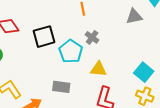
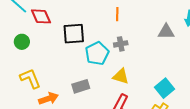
gray cross: (92, 37) -> (121, 44), turned 32
gray rectangle: (61, 87) -> (81, 86), turned -36

